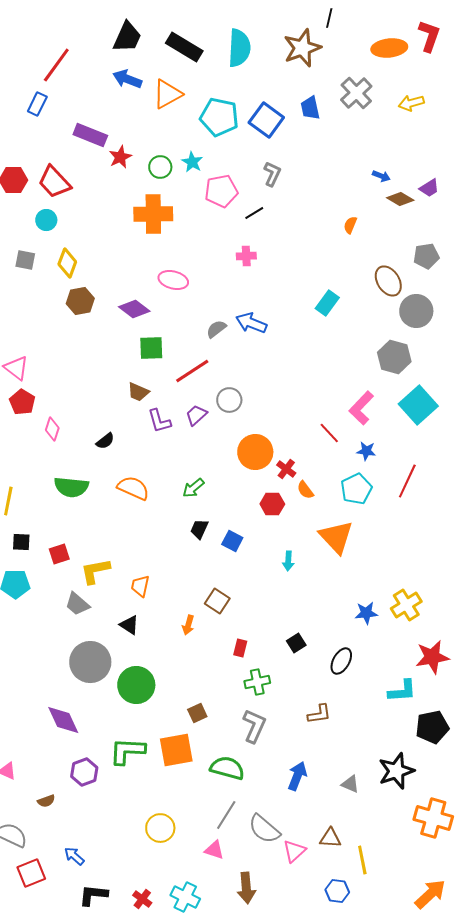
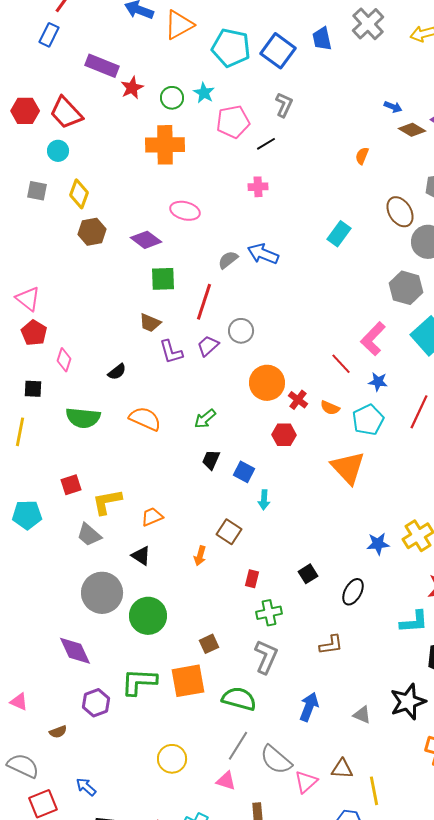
red line: (192, 371) -> (204, 302), turned -39
orange semicircle: (305, 490) -> (330, 408), moved, turned -30
black square: (21, 542) -> (33, 389), moved
cyan arrow: (288, 561) -> (264, 500), moved
orange trapezoid: (140, 586) -> (152, 517), turned 55

